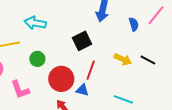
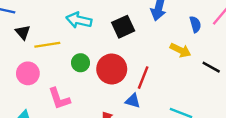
black square: (82, 41) -> (123, 27), moved
yellow arrow: (123, 59) -> (180, 50), moved
red circle: (61, 79) -> (112, 69), moved

